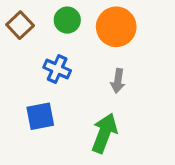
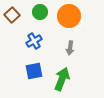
blue cross: (57, 69) -> (34, 41), turned 35
blue square: (40, 116) -> (34, 71), moved

